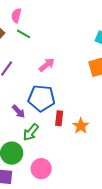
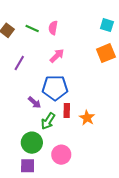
pink semicircle: (16, 16) -> (53, 28), moved
red rectangle: (59, 118) -> (67, 110), moved
orange star: (81, 126) -> (87, 118), moved

